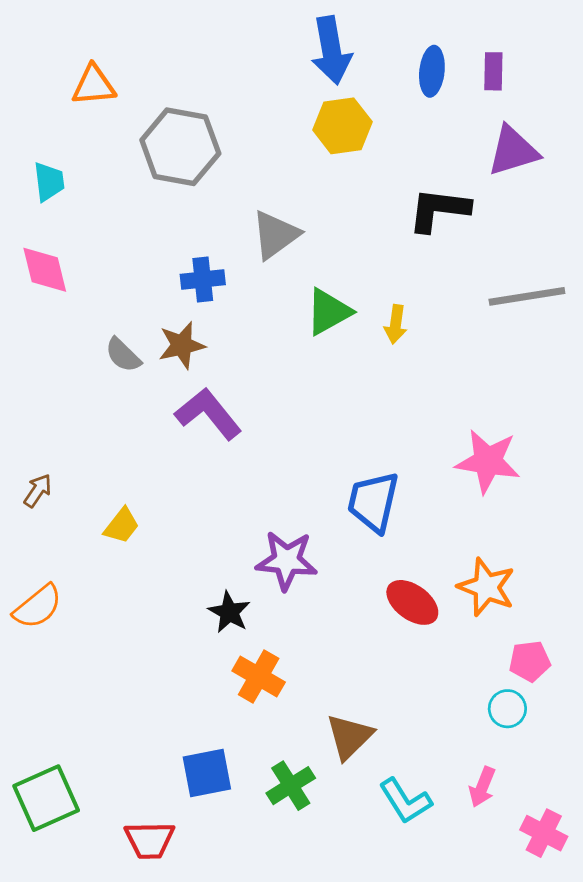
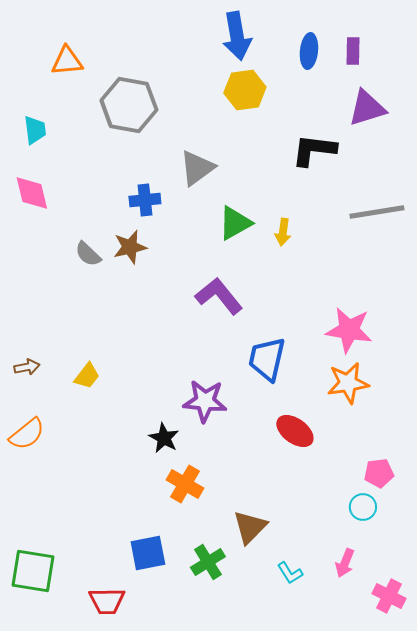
purple L-shape: (208, 414) -> (219, 296), moved
brown arrow: (38, 491) -> (27, 367), moved, turned 45
orange star: (486, 587) -> (348, 383), moved, turned -30
green square: (46, 798) -> (33, 571), turned 33
cyan L-shape: (405, 801) -> (290, 573), size x0.7

